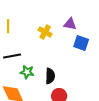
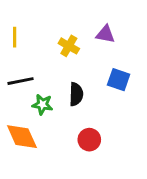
blue square: (81, 43) -> (119, 80), moved
black semicircle: (50, 76) -> (76, 94), moved

